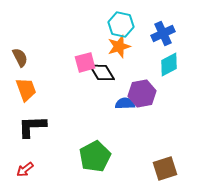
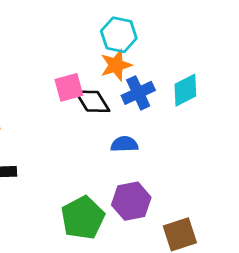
blue cross: (163, 33) -> (138, 93), moved
purple hexagon: (142, 93) -> (131, 201), moved

